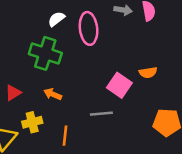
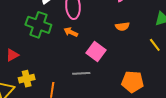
orange semicircle: (148, 72) -> (122, 26), moved
orange arrow: (53, 94) -> (71, 32), moved

